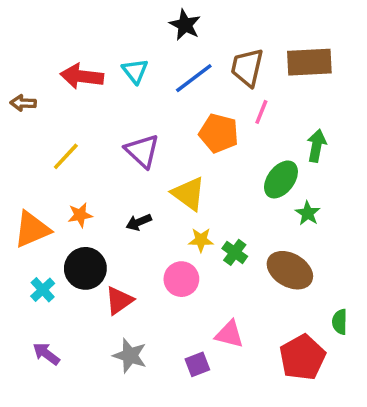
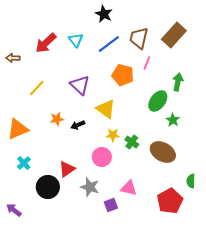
brown rectangle: (309, 62) -> (174, 35), turned -45
red arrow: (82, 76) -> (46, 43), turned -50
orange star: (80, 215) -> (57, 119), moved
black circle: (85, 268) -> (48, 187), moved
purple arrow: (46, 354) -> (14, 210), moved
gray star: (130, 356) -> (90, 187), moved

